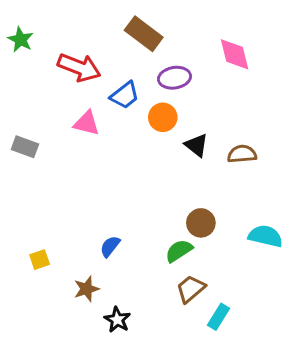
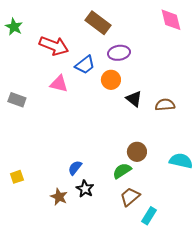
pink diamond: (235, 54) -> (171, 20), moved
yellow square: (40, 260) -> (17, 177), moved
brown star: (87, 289) -> (59, 197), turned -30
black star: (117, 320) -> (85, 189), moved

